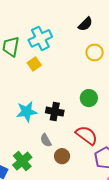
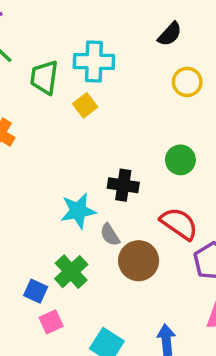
cyan cross: (40, 38) -> (94, 62), turned 30
cyan star: (27, 112) -> (78, 211), moved
brown circle: (62, 156) -> (139, 261), size x1.5

